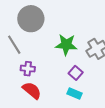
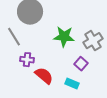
purple square: (76, 73) -> (81, 64), moved
red semicircle: (32, 90) -> (44, 76), moved

